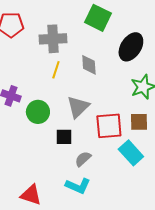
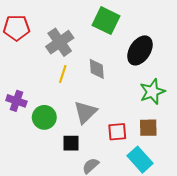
gray cross: (53, 39) -> (60, 42), turned -32
red square: (109, 126) -> (117, 132), size x0.7

